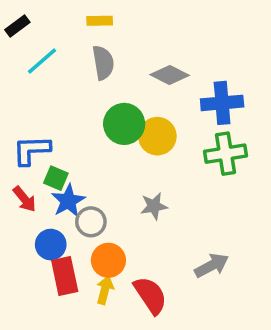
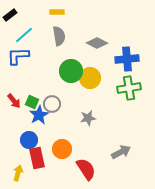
blue L-shape: (31, 150) -> (18, 56), moved
red arrow: (24, 199) -> (14, 101), moved
gray circle: (91, 222) -> (52, 104), moved
yellow arrow: (105, 290) -> (18, 173), moved

